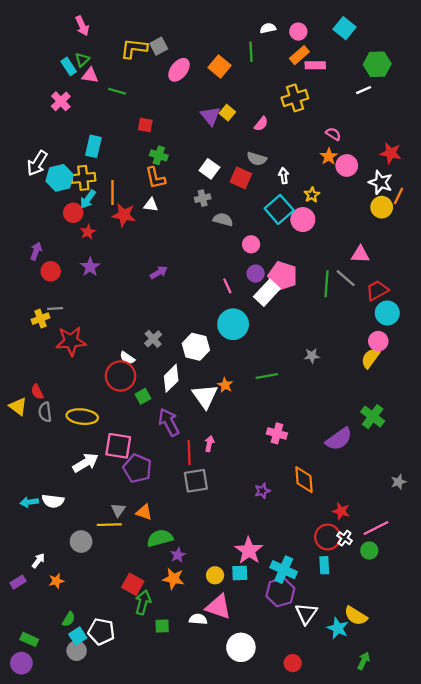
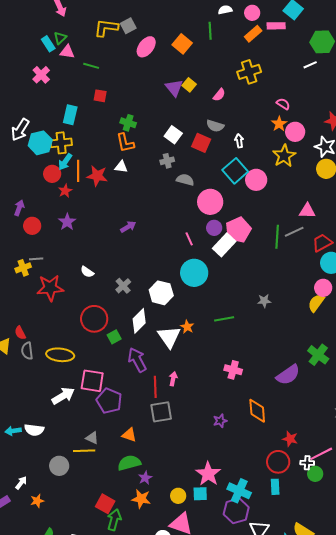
pink rectangle: (315, 65) -> (276, 26), moved
red square: (145, 125) -> (100, 96), moved
orange line: (113, 193) -> (78, 171), moved
yellow star: (312, 195) -> (284, 156), moved, size x1.6
pink circle: (251, 244) -> (210, 202), size x1.6
pink pentagon: (283, 276) -> (238, 230), turned 30
gray line: (346, 278) -> (294, 232), turned -66
white semicircle: (127, 358) -> (87, 272), moved
gray triangle: (118, 510) -> (92, 438), turned -40
orange triangle: (144, 512) -> (129, 435), moved
white cross: (344, 538) -> (307, 463), moved, turned -32

